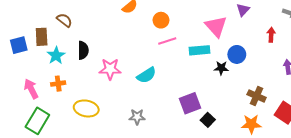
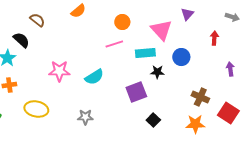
brown semicircle: (64, 20) -> (37, 20), moved
orange circle: (161, 20) -> (122, 22), moved
black semicircle: (83, 50) -> (21, 40), moved, turned -48
black star: (221, 68) -> (157, 72), moved
purple square: (190, 103) -> (136, 92), moved

